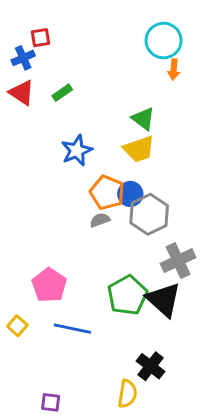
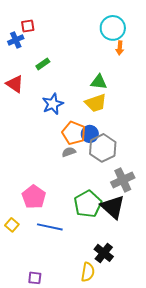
red triangle: (22, 93) -> (15, 84), moved
green triangle: (143, 119) -> (99, 82), turned -30

